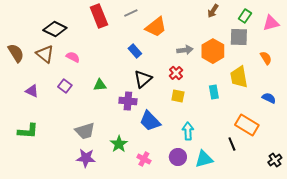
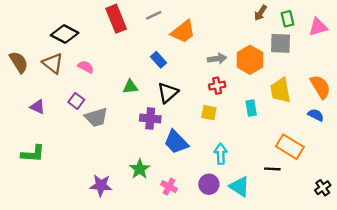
brown arrow: (213, 11) -> (261, 13), moved
green rectangle: (245, 16) -> (288, 19), turned -48
orange semicircle: (266, 58) -> (320, 87), moved, size x1.5
red cross: (176, 73) -> (217, 86), moved, turned 32
green triangle: (100, 85) -> (130, 87), moved
gray trapezoid: (85, 131) -> (96, 117), moved
black line: (232, 144) -> (272, 169), turned -64
cyan triangle: (204, 159) -> (239, 187), turned 48

